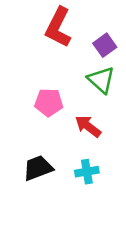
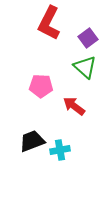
cyan cross: (87, 172) -> (60, 150), moved

